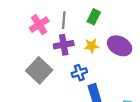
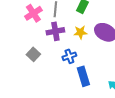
gray square: (39, 70) -> (33, 54), size x0.6

